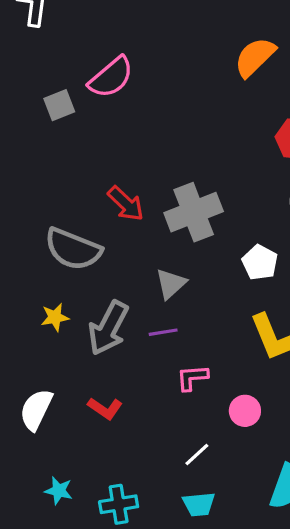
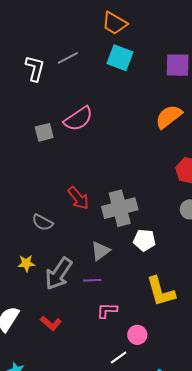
gray semicircle: (73, 249) -> (42, 222), size x0.6
white pentagon: (260, 262) -> (144, 240), moved, turned -30
white line: (197, 455) -> (119, 357), moved

